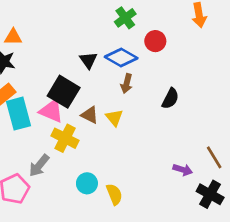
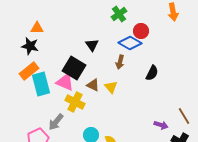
blue diamond: (121, 58) -> (130, 43), moved

